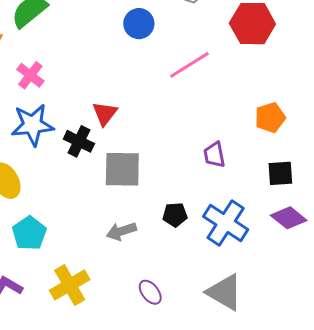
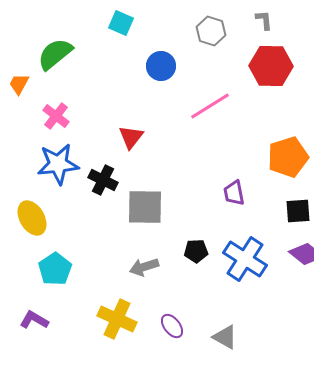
red triangle: (105, 113) -> (131, 137), moved
orange pentagon: (270, 118) -> (288, 157), size x1.4
yellow cross: (70, 285) -> (117, 319), moved, turned -36
gray triangle: (225, 292) -> (225, 337), moved, size x0.7

